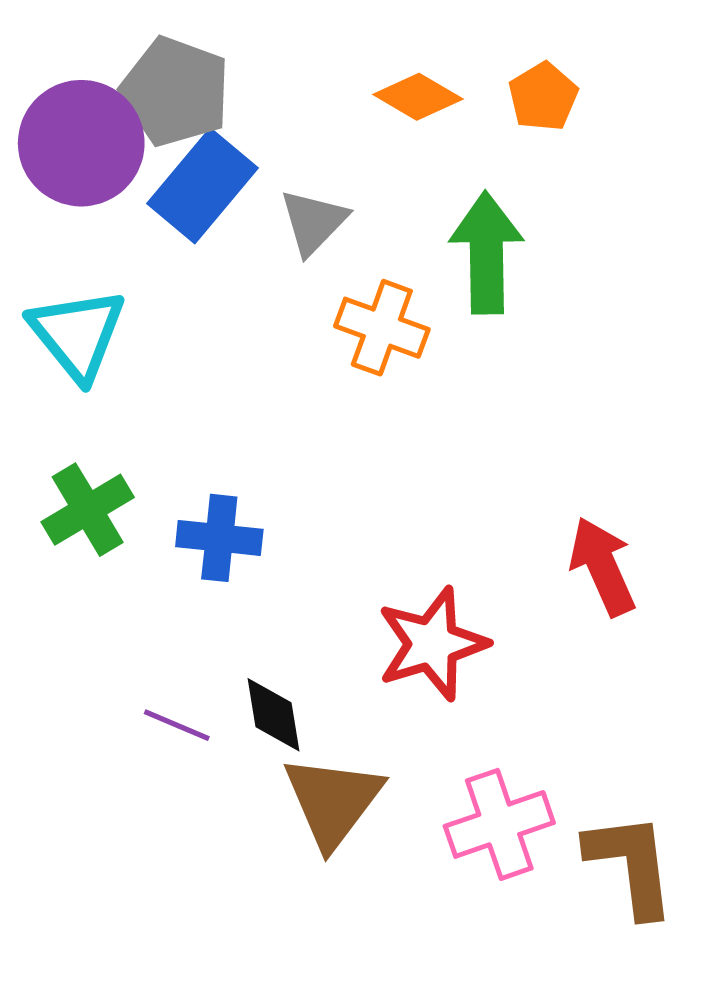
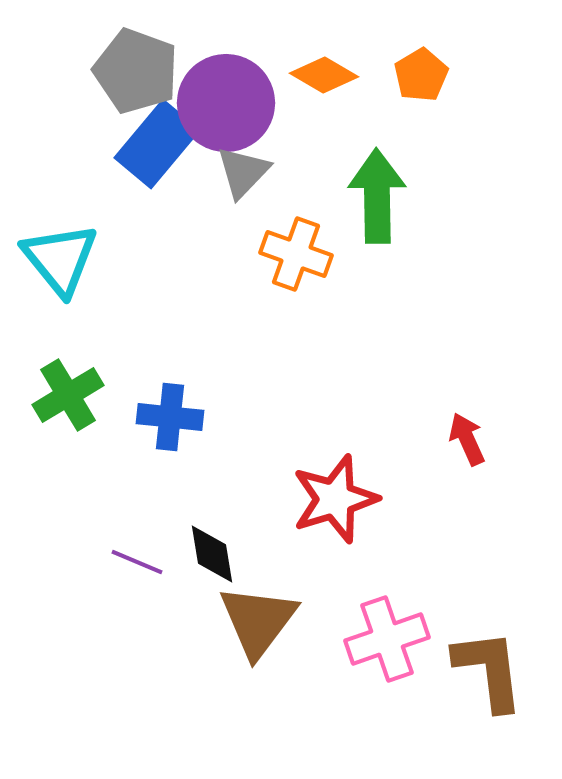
purple circle: (81, 143) -> (226, 103), moved
red arrow: (602, 566) -> (467, 439), size x0.7

